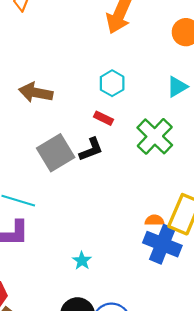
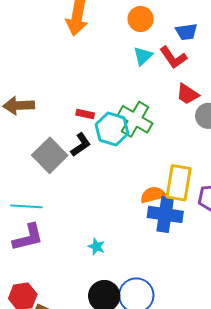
cyan hexagon: (112, 83) -> (112, 129), moved, size x1.4
cyan triangle: (177, 87) -> (143, 56), moved
orange semicircle: (154, 220) -> (153, 195), size x1.4

